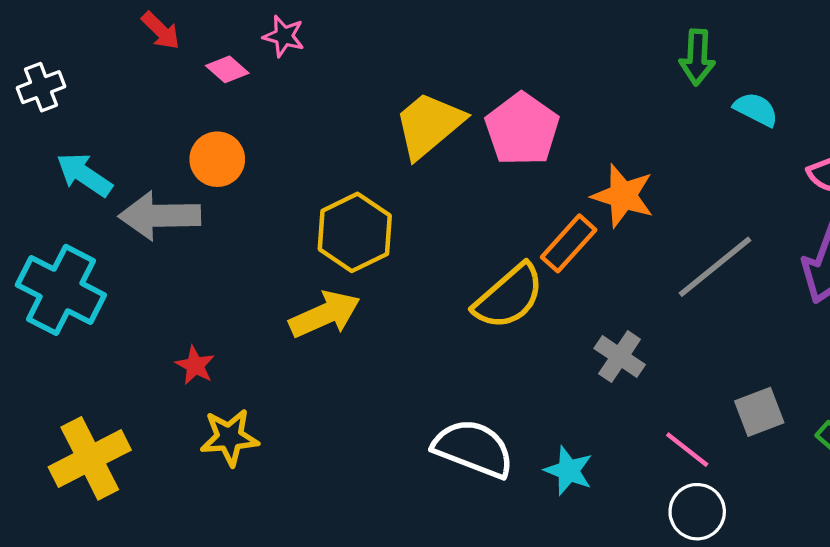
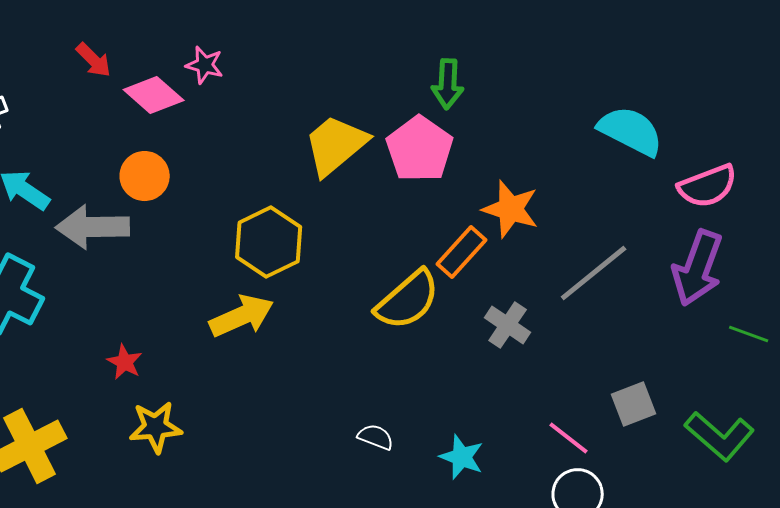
green arrow: (697, 57) -> (448, 84), moved
pink diamond: (227, 69) -> (154, 95), size x1.5
cyan semicircle: (756, 109) -> (631, 131), size x1.6
gray cross: (620, 356) -> (508, 325), moved
white semicircle: (473, 448) -> (376, 437), size x0.5

